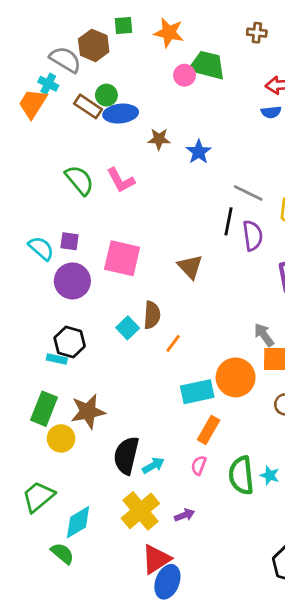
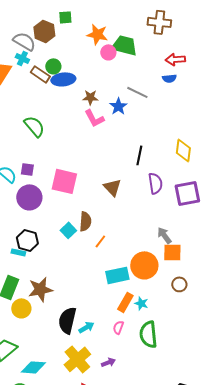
orange star: (169, 33) -> (97, 34), moved
brown cross: (257, 33) -> (159, 22), size x1.6
cyan cross: (48, 84) -> (22, 58), moved
pink L-shape: (121, 180) -> (94, 118), moved
gray line: (248, 193) -> (137, 92), moved
purple semicircle: (253, 236) -> (155, 183), moved
cyan star: (270, 475) -> (141, 303), moved
cyan diamond: (78, 522) -> (33, 367), turned 35

